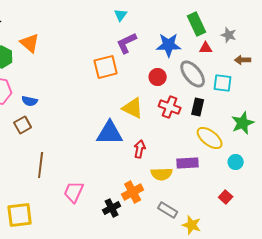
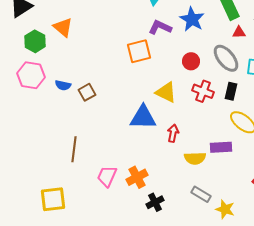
purple L-shape: (127, 43) -> (160, 27), turned 50
blue star: (169, 45) -> (192, 19), moved, turned 30
brown square: (23, 125) -> (87, 92), moved
orange cross: (133, 192) -> (137, 177), moved
black cross: (112, 208) -> (155, 202), moved

